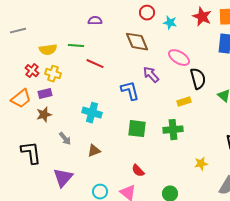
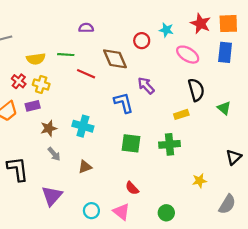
red circle: (147, 13) -> (142, 41), moved
brown diamond: (137, 42) -> (115, 59), moved
pink ellipse: (179, 58) -> (188, 55), moved
brown star: (44, 115) -> (49, 128), moved

